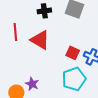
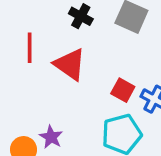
black cross: (44, 11) -> (81, 16), turned 32

